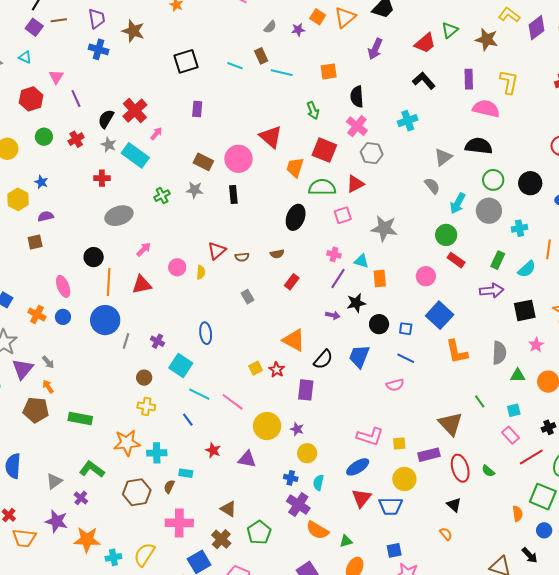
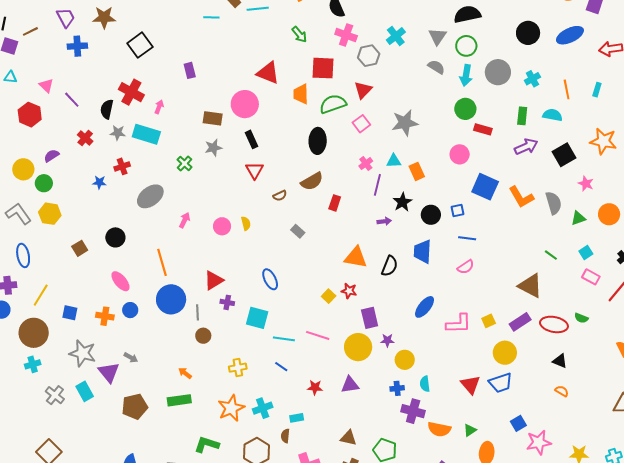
black square: (186, 61) -> (140, 45), moved
cyan cross: (408, 121) -> (396, 36), moved
green circle: (44, 137) -> (44, 183), moved
green circle: (493, 180) -> (466, 46), moved
blue star: (41, 182) -> (99, 182), moved
purple semicircle: (46, 216) -> (52, 156), moved
red triangle: (217, 251) -> (254, 170), moved
brown semicircle: (277, 254) -> (312, 181), size x1.6
pink cross: (334, 254) -> (366, 163), turned -32
black circle: (94, 257) -> (115, 237), moved
cyan semicircle: (527, 269) -> (552, 115), turned -108
red triangle: (142, 285) -> (214, 280), moved
orange L-shape: (457, 352) -> (521, 197), moved
brown circle: (144, 378) -> (203, 336), moved
orange arrow: (48, 387) -> (185, 373), moved
purple rectangle: (306, 390) -> (370, 318), moved
blue ellipse: (358, 467) -> (425, 307), moved
red ellipse: (460, 468) -> (554, 324), turned -44

